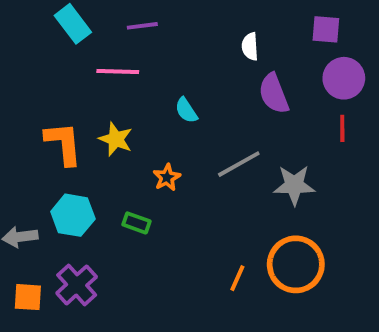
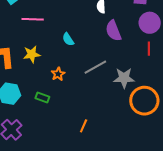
yellow star: (116, 139) -> (32, 54), turned -30
orange circle: (296, 264) -> (144, 101), moved
orange line: (237, 278) -> (84, 126), moved

